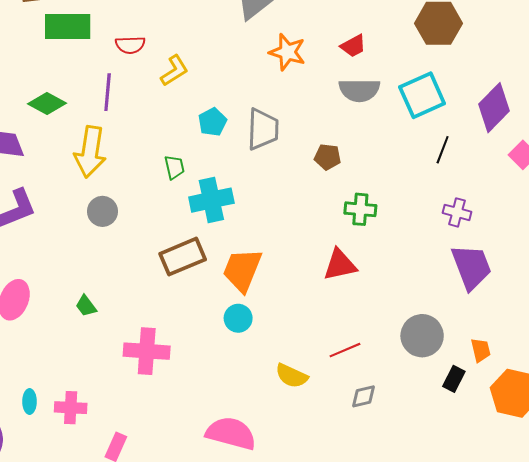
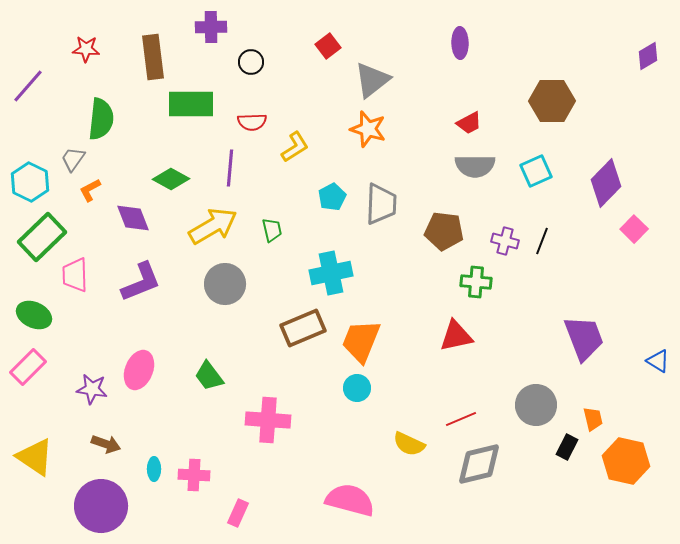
orange star: (287, 52) -> (368, 129), moved
cyan square: (422, 95) -> (536, 171), size x0.7
black line: (443, 150) -> (542, 241), moved
yellow arrow: (90, 152) -> (213, 226), turned -129
brown pentagon: (328, 157) -> (444, 231), size x1.5
green trapezoid: (174, 167) -> (272, 230), moved
gray circle: (102, 211) -> (225, 284), size x1.4
purple cross: (457, 212) -> (505, 241), moved
green trapezoid: (86, 306) -> (209, 376), size x1.4
gray diamond: (363, 396) -> (479, 464), size x1.8

